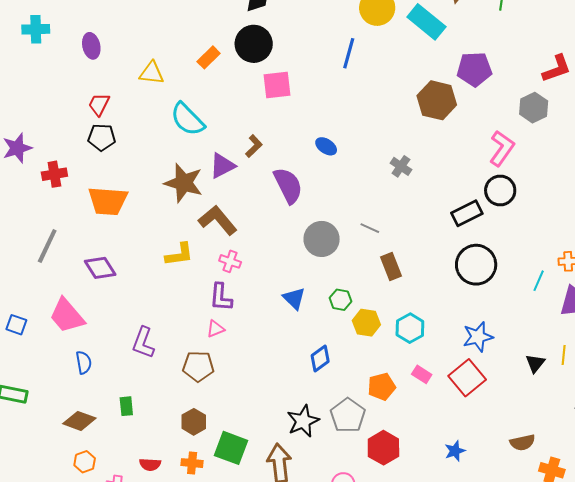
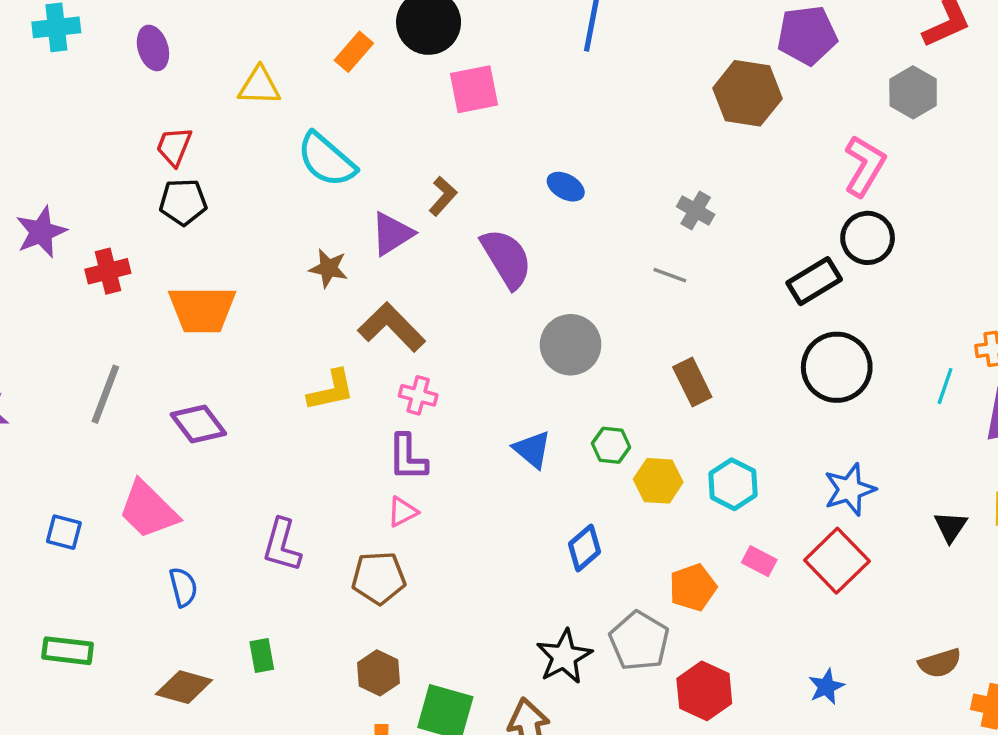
brown star: (184, 183) -> (329, 268), size x0.6
gray line: (370, 228) -> (670, 275), moved

